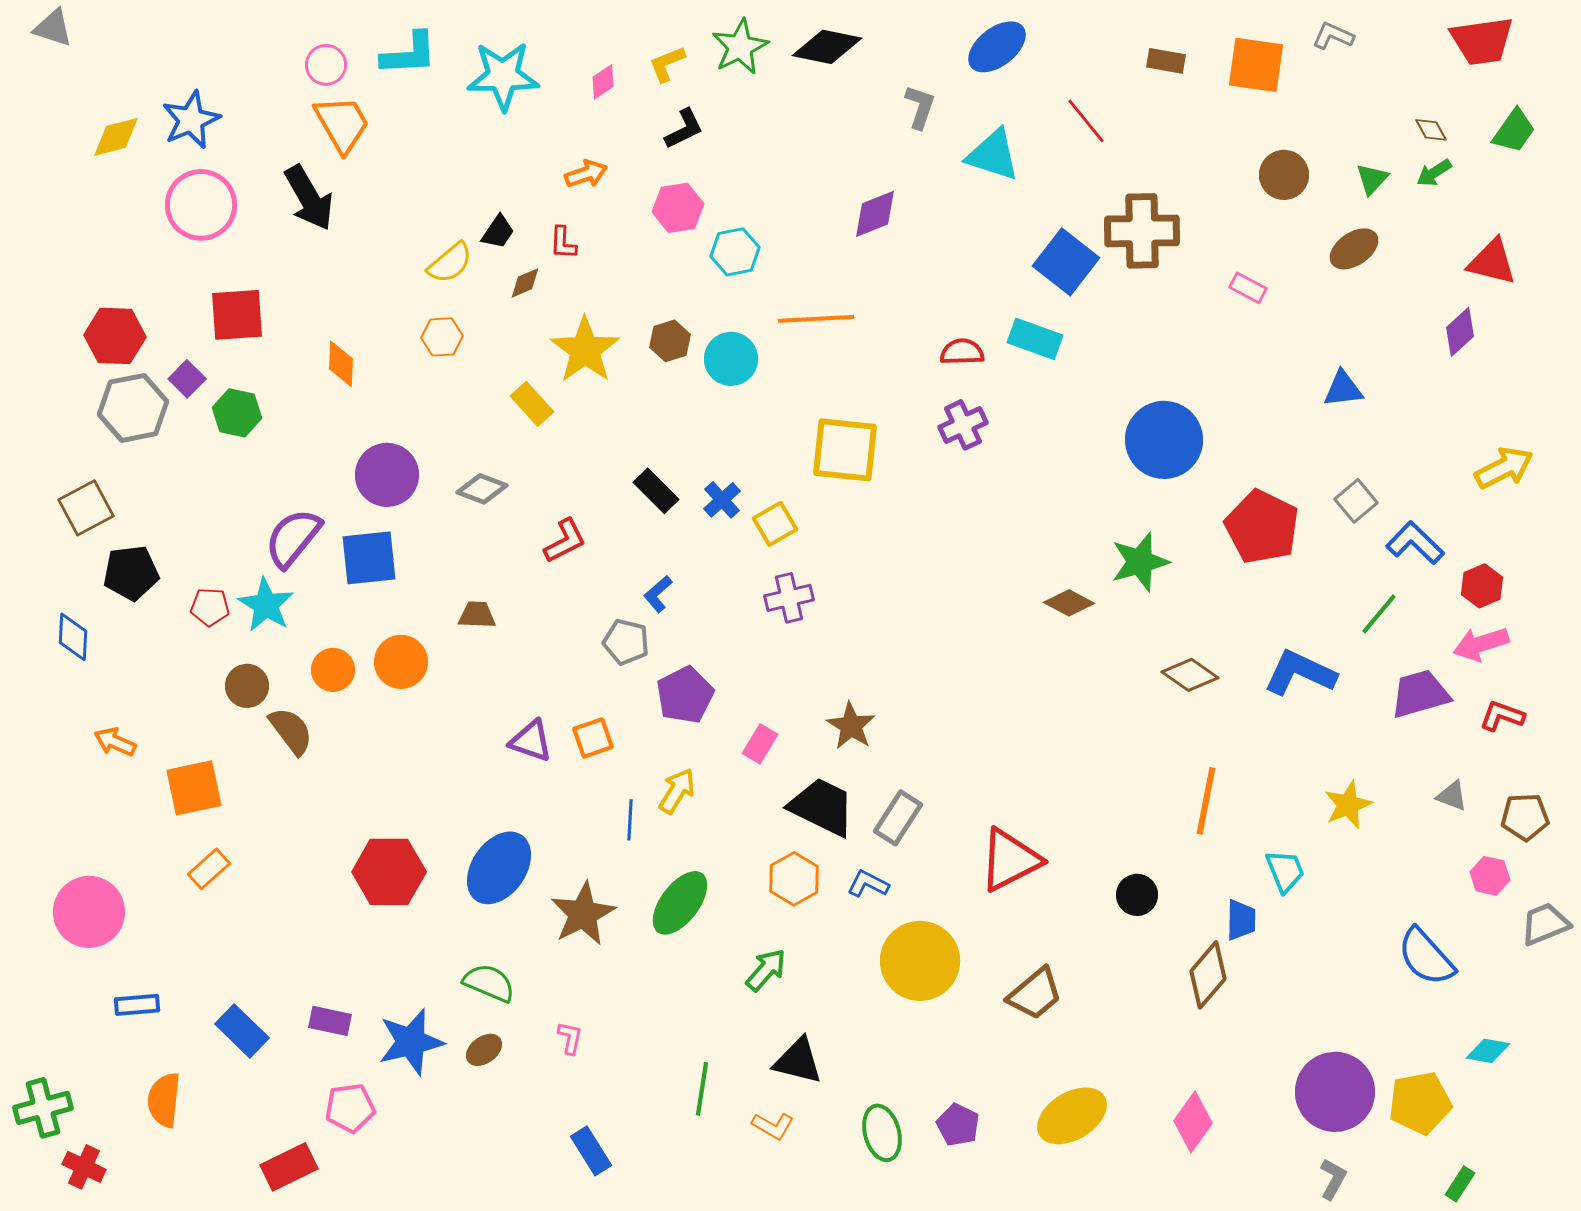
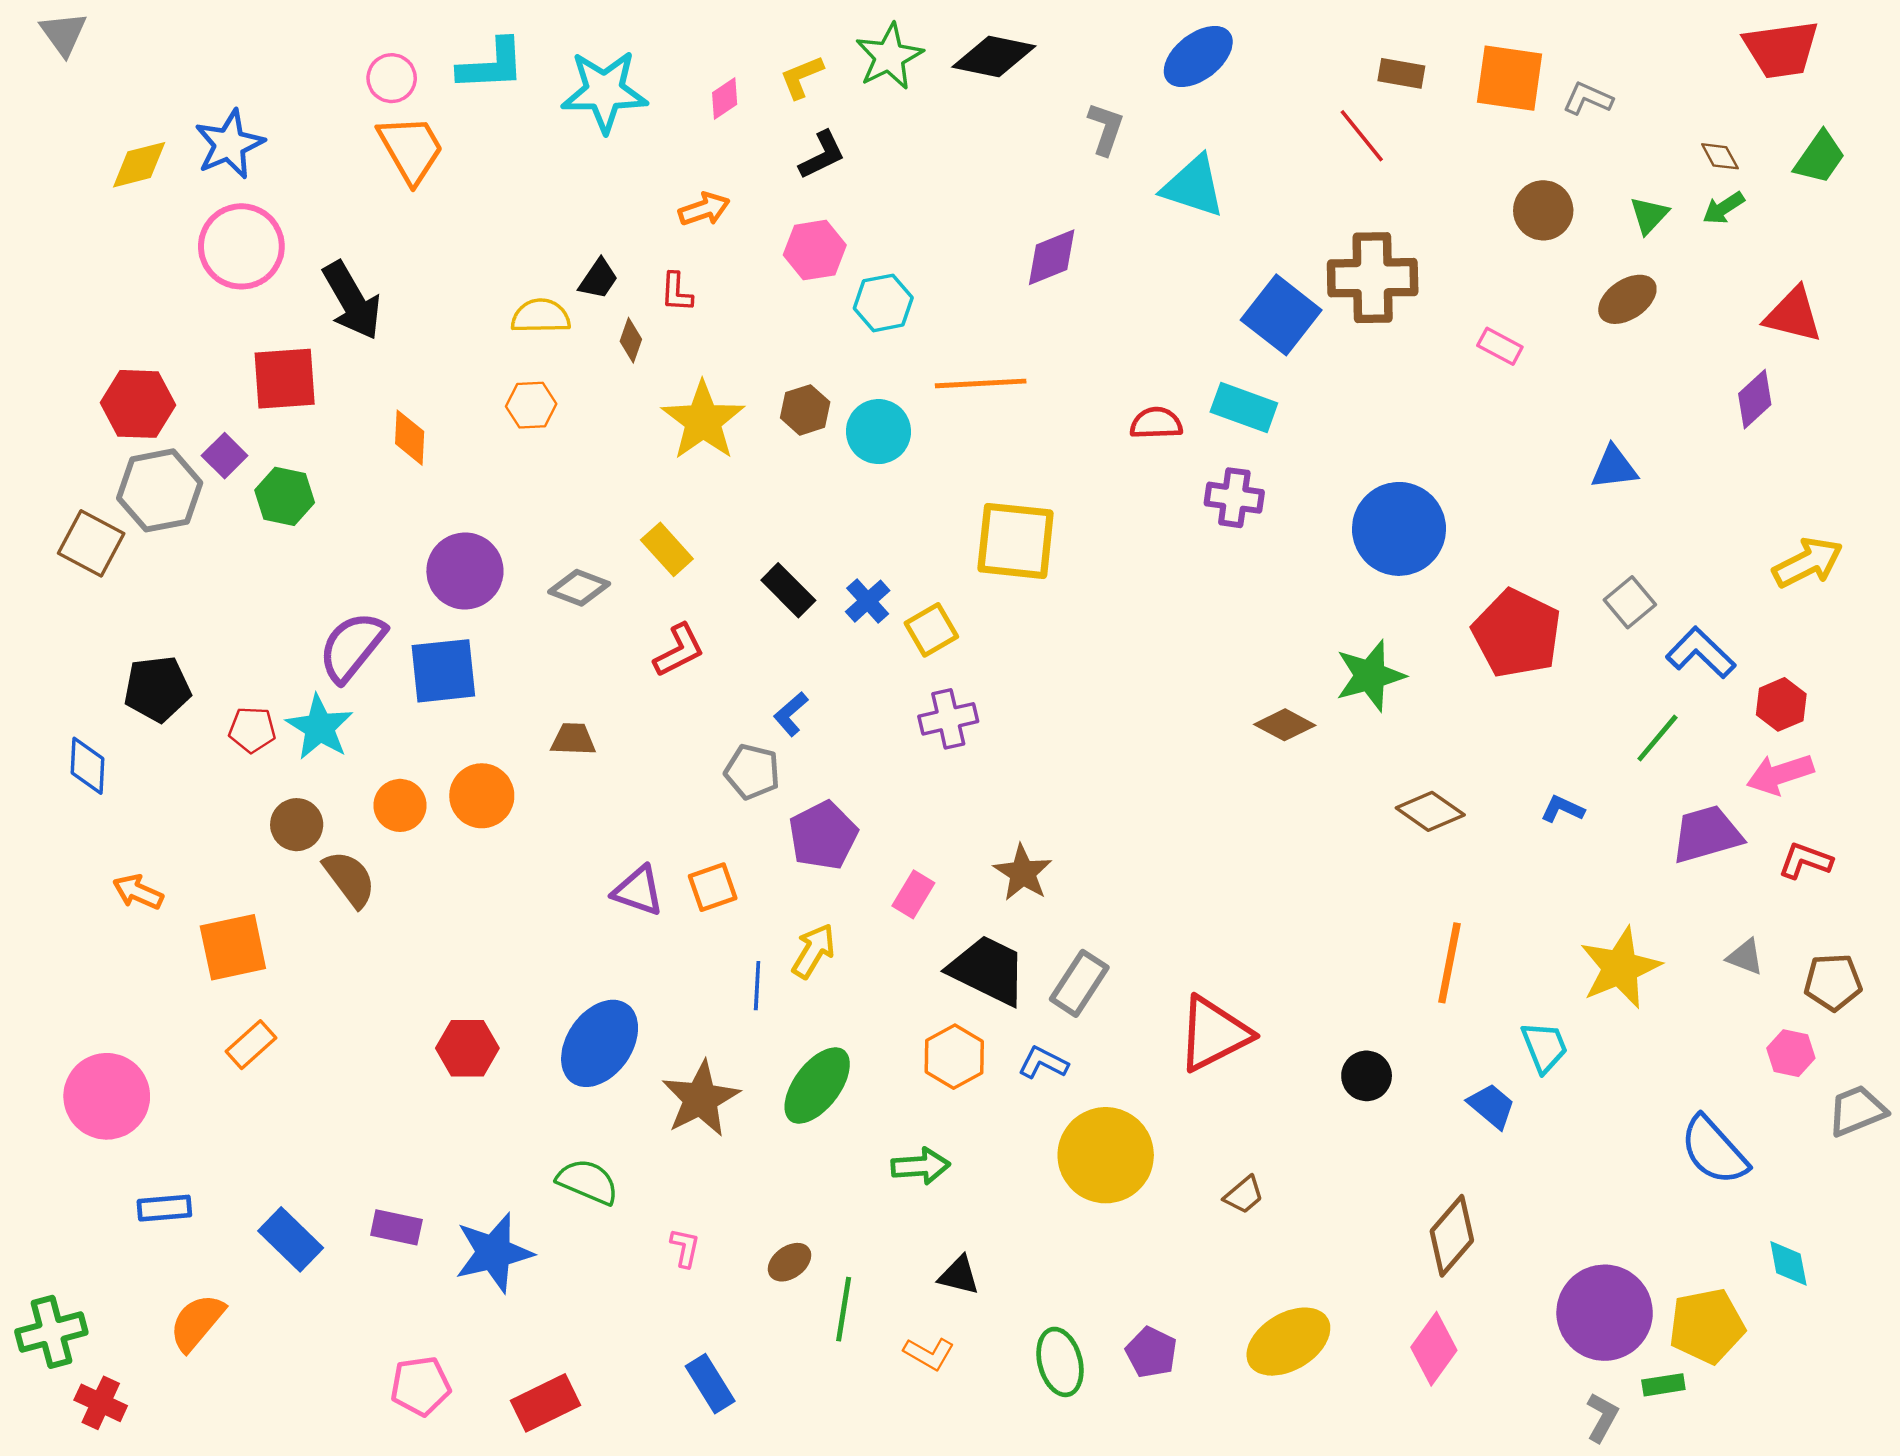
gray triangle: (53, 28) -> (63, 34), turned 36
gray L-shape: (1333, 36) -> (1588, 99), moved
red line: (1086, 121) -> (1362, 136), moved
black arrow: (309, 198) -> (352, 301), moved
yellow semicircle: (450, 263) -> (541, 316), turned -141
brown diamond: (525, 283) -> (631, 340), turned -48
yellow rectangle: (532, 404) -> (667, 549), moved
purple cross: (963, 425) -> (1234, 498), moved, turned 33
brown square: (86, 508) -> (91, 543), moved, turned -34
blue L-shape: (1300, 673) -> (1562, 809), size x0.5
yellow star: (1348, 805) -> (1620, 968), size x1.4
red hexagon: (389, 872) -> (467, 1048), size x0.7
blue trapezoid: (1241, 920) -> (1492, 1106), turned -51
green arrow: (766, 970) -> (921, 1166), turned 45
brown diamond: (1208, 975) -> (1452, 1236), moved
brown trapezoid: (1035, 994) -> (1244, 1195), size x0.6
brown ellipse: (484, 1050) -> (790, 1262), moved
cyan diamond: (1488, 1051) -> (1788, 1263), turned 69
black triangle: (798, 1061) -> (959, 1275), size x0.7
orange semicircle: (164, 1100) -> (197, 1322), turned 34
pink pentagon: (350, 1108) -> (420, 1386), moved
red rectangle: (289, 1167) -> (545, 1403), moved
green rectangle: (1460, 1184) -> (1663, 1385), moved, turned 48

